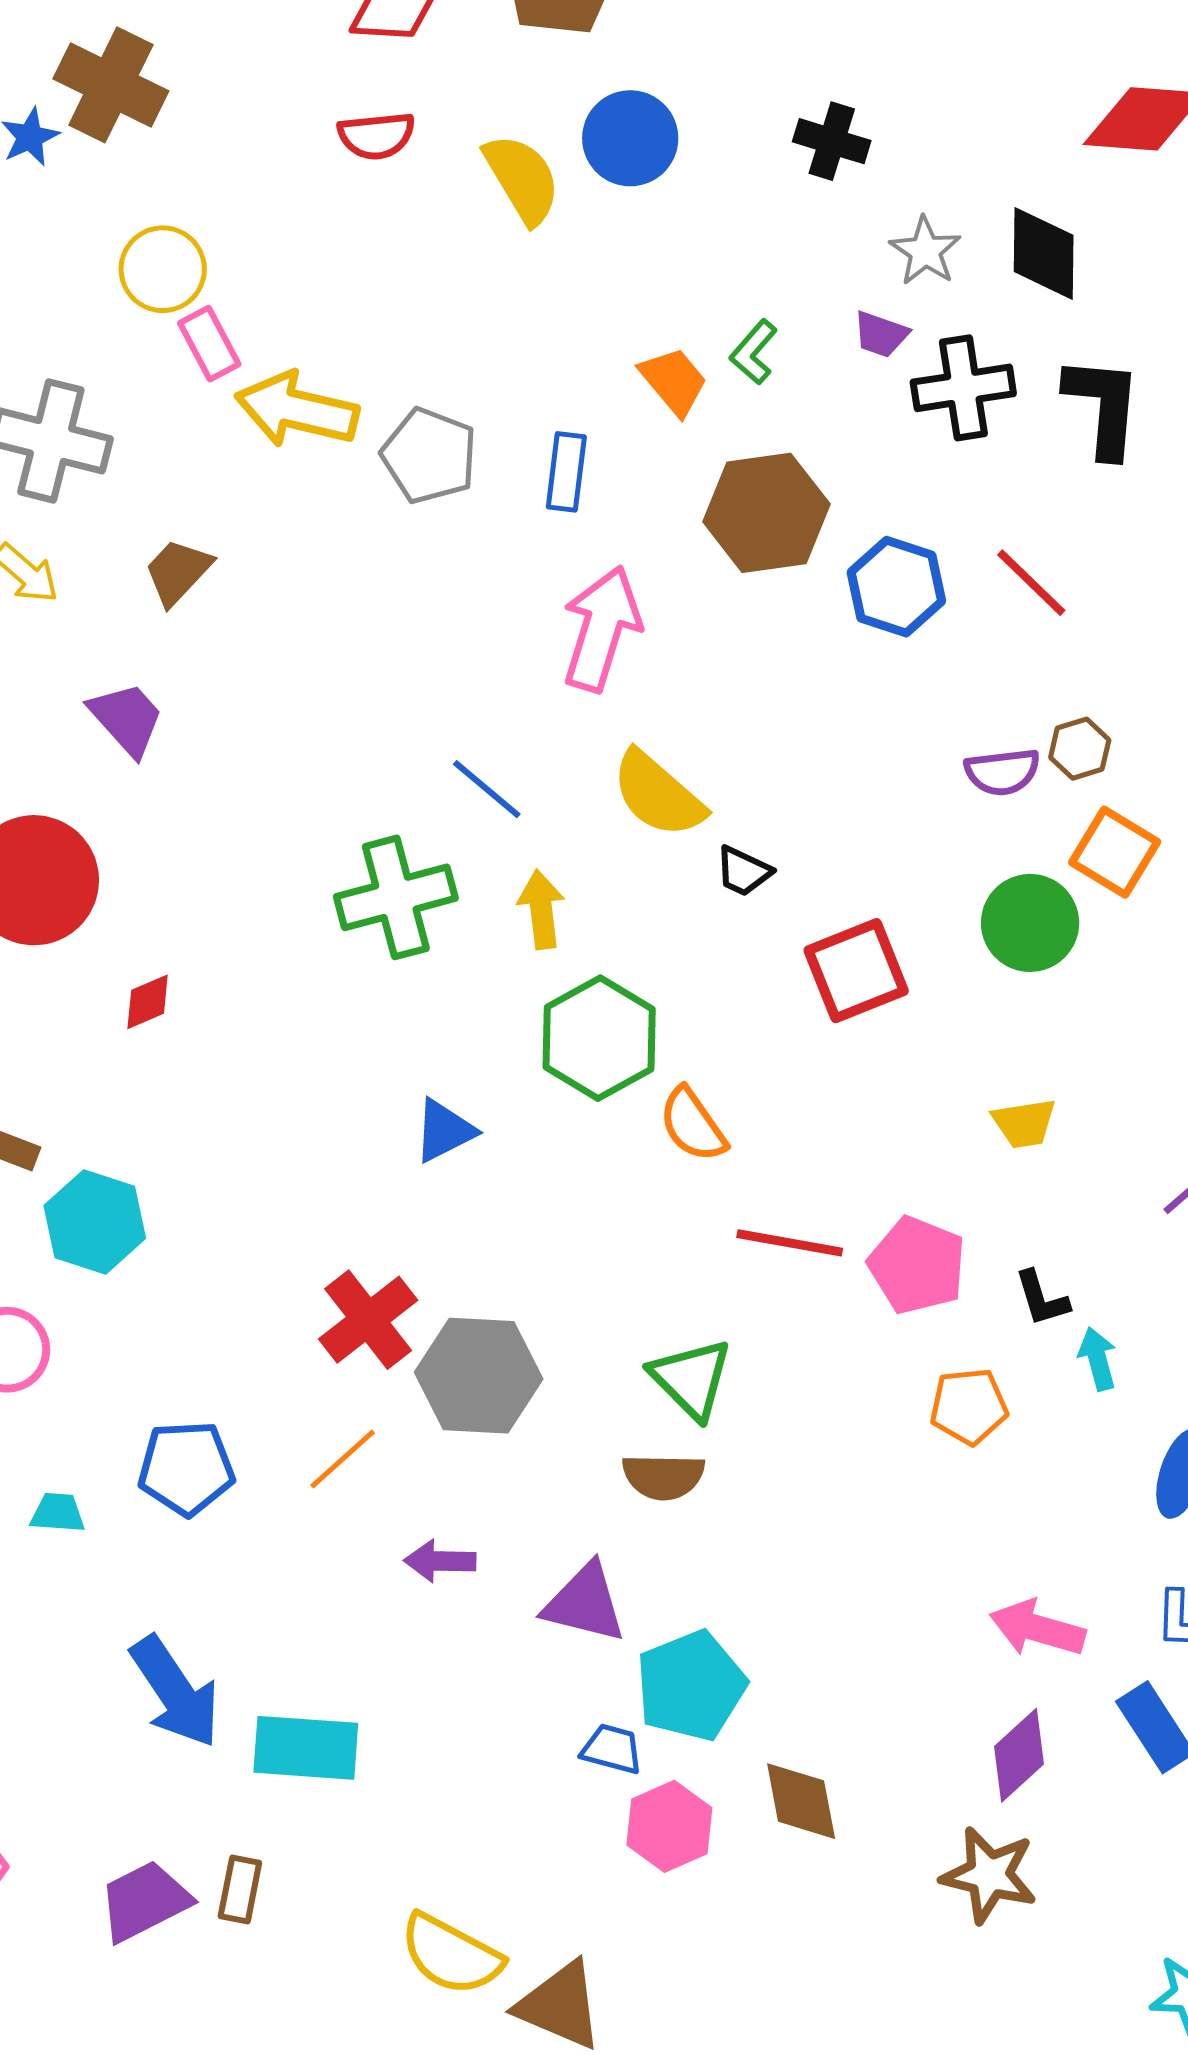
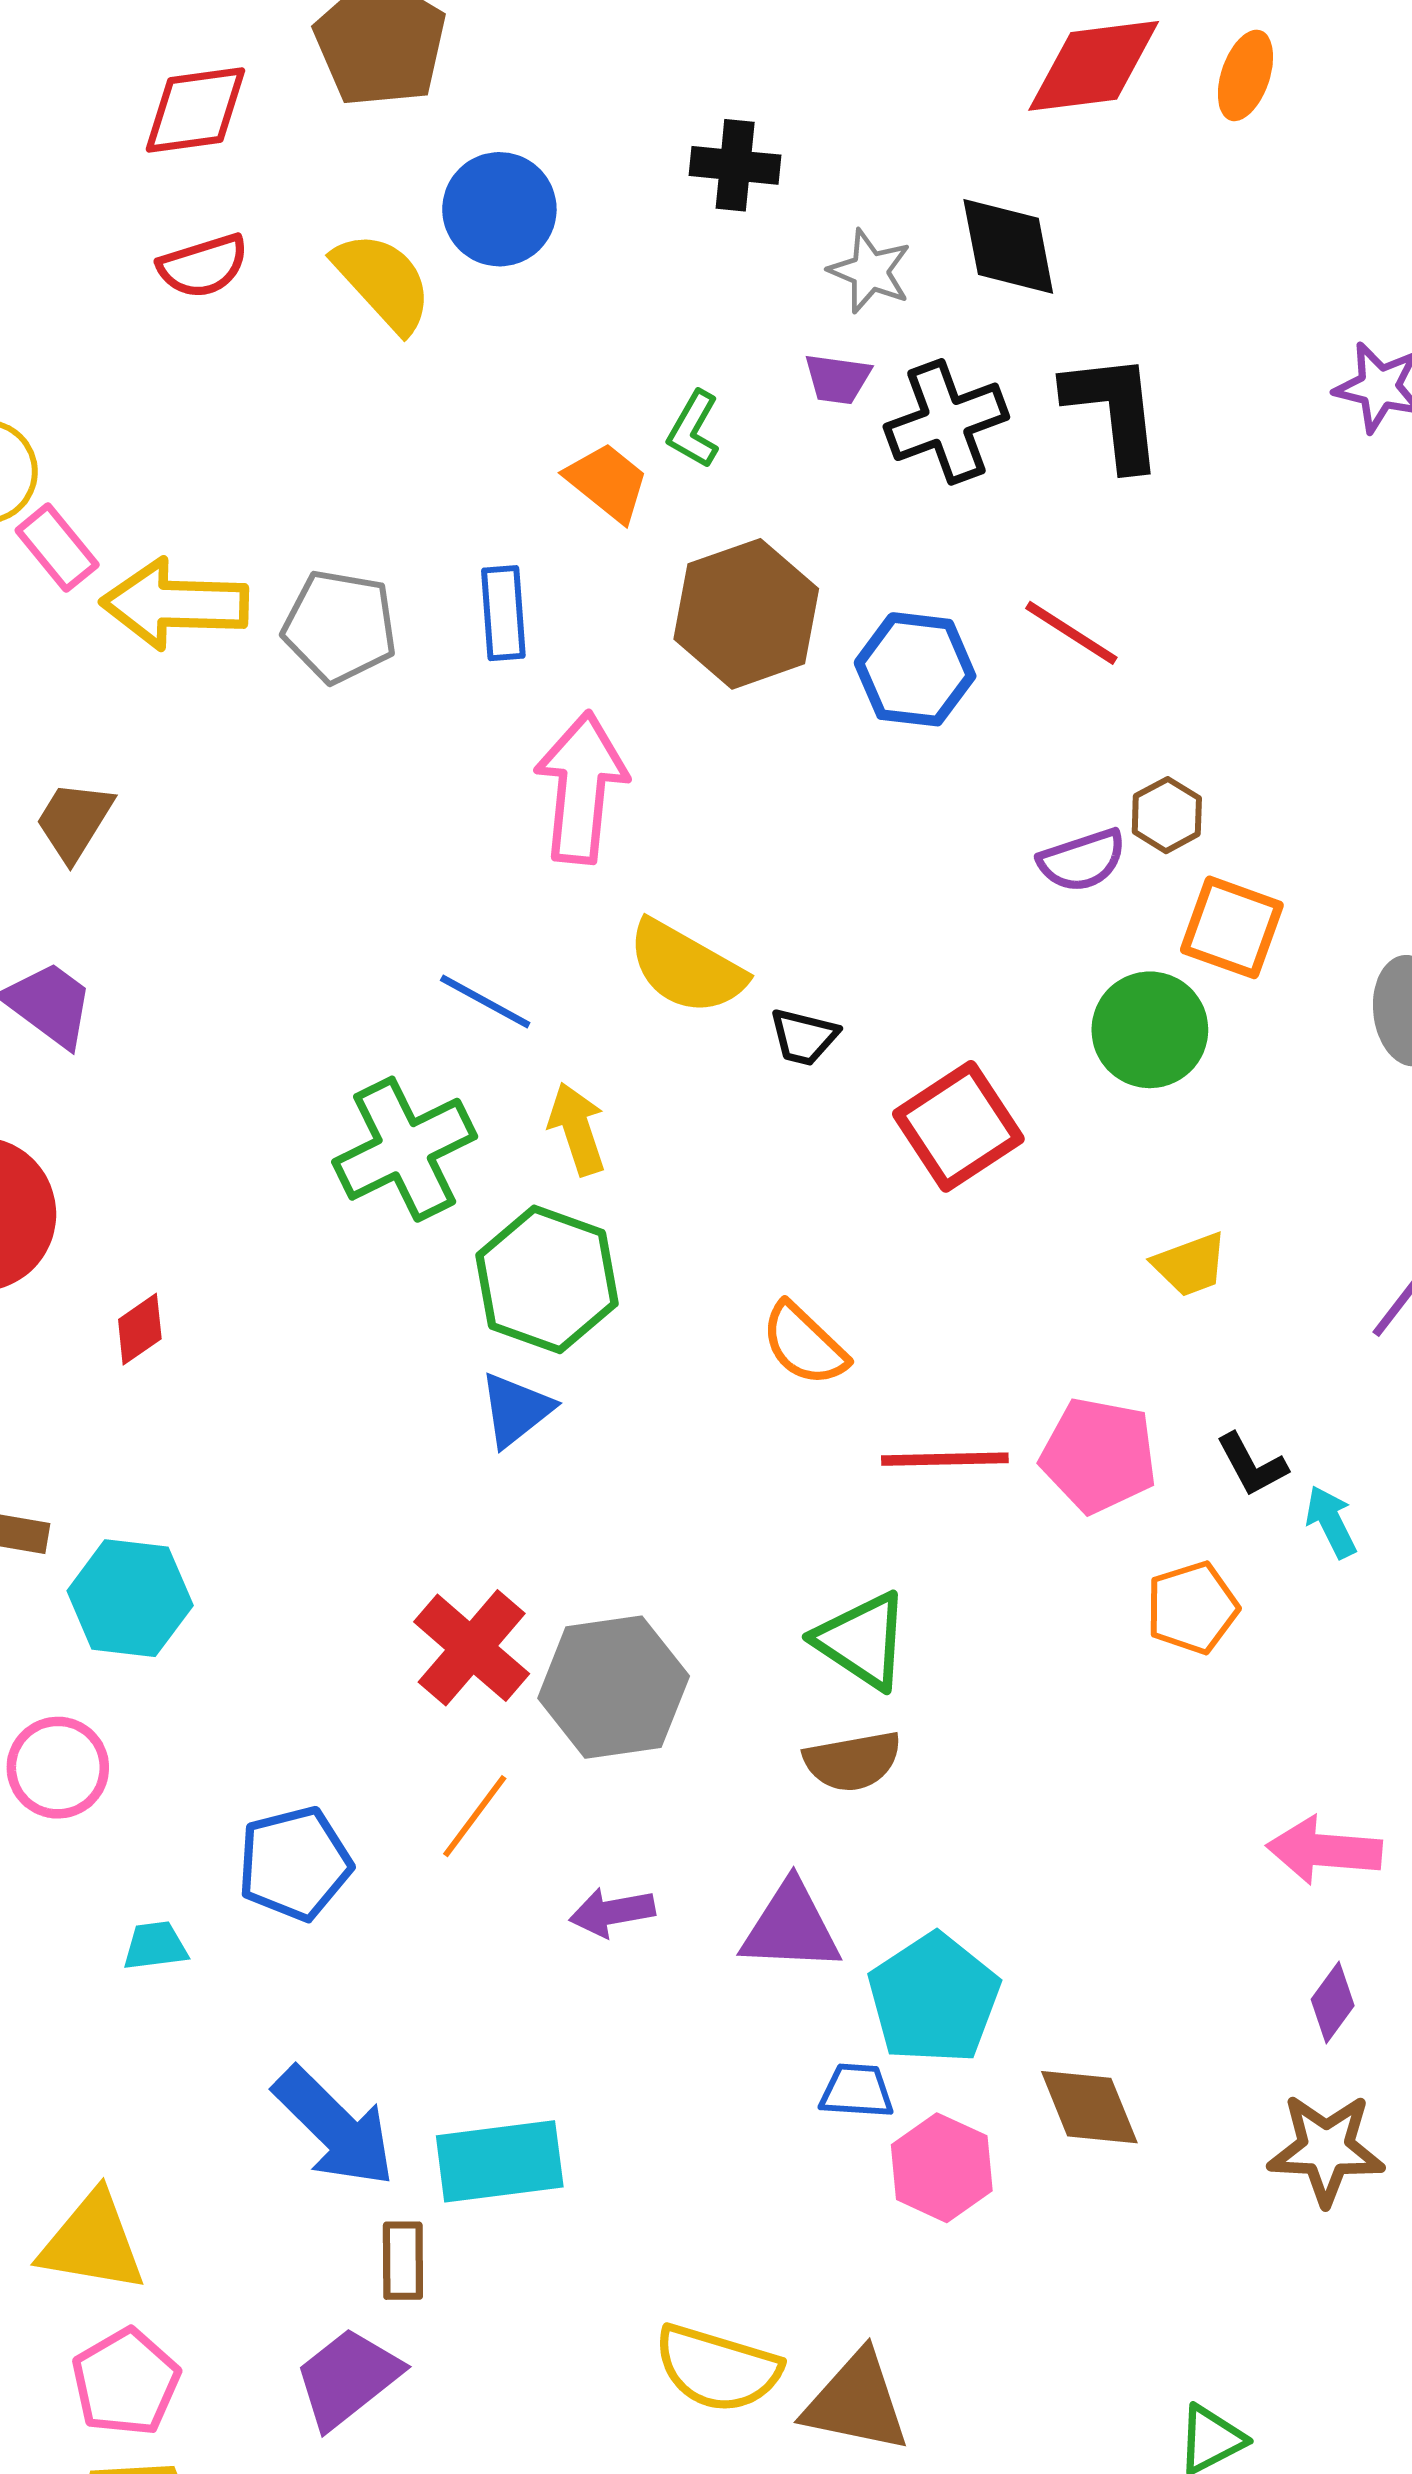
green hexagon: (599, 1038) -> (547, 1279), moved
purple diamond: (1019, 1755) -> (1333, 2002), size x0.7
brown rectangle: (240, 1890) -> (403, 2261), moved

